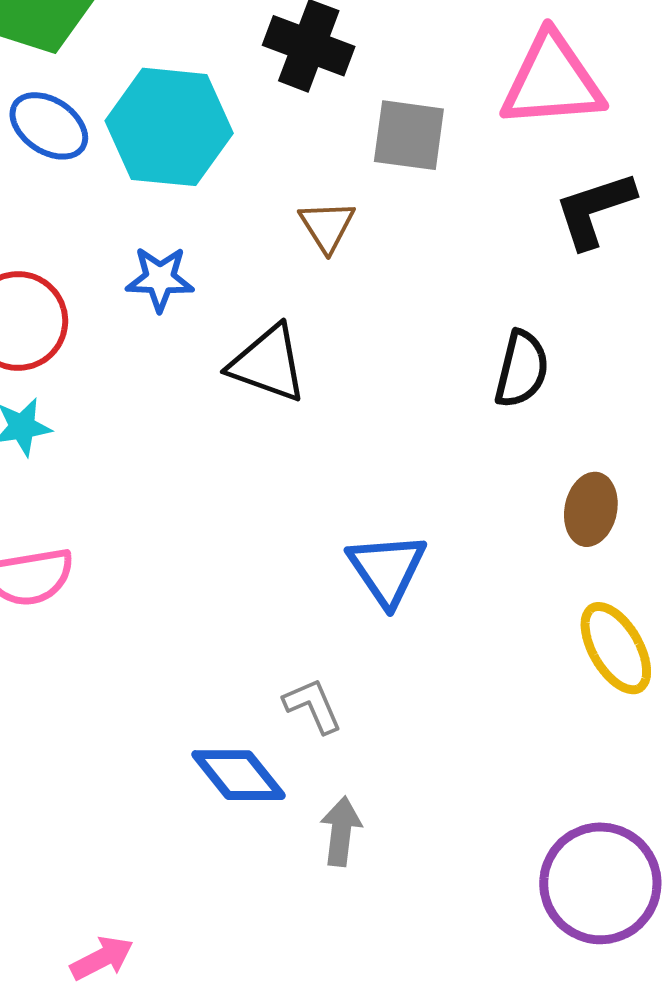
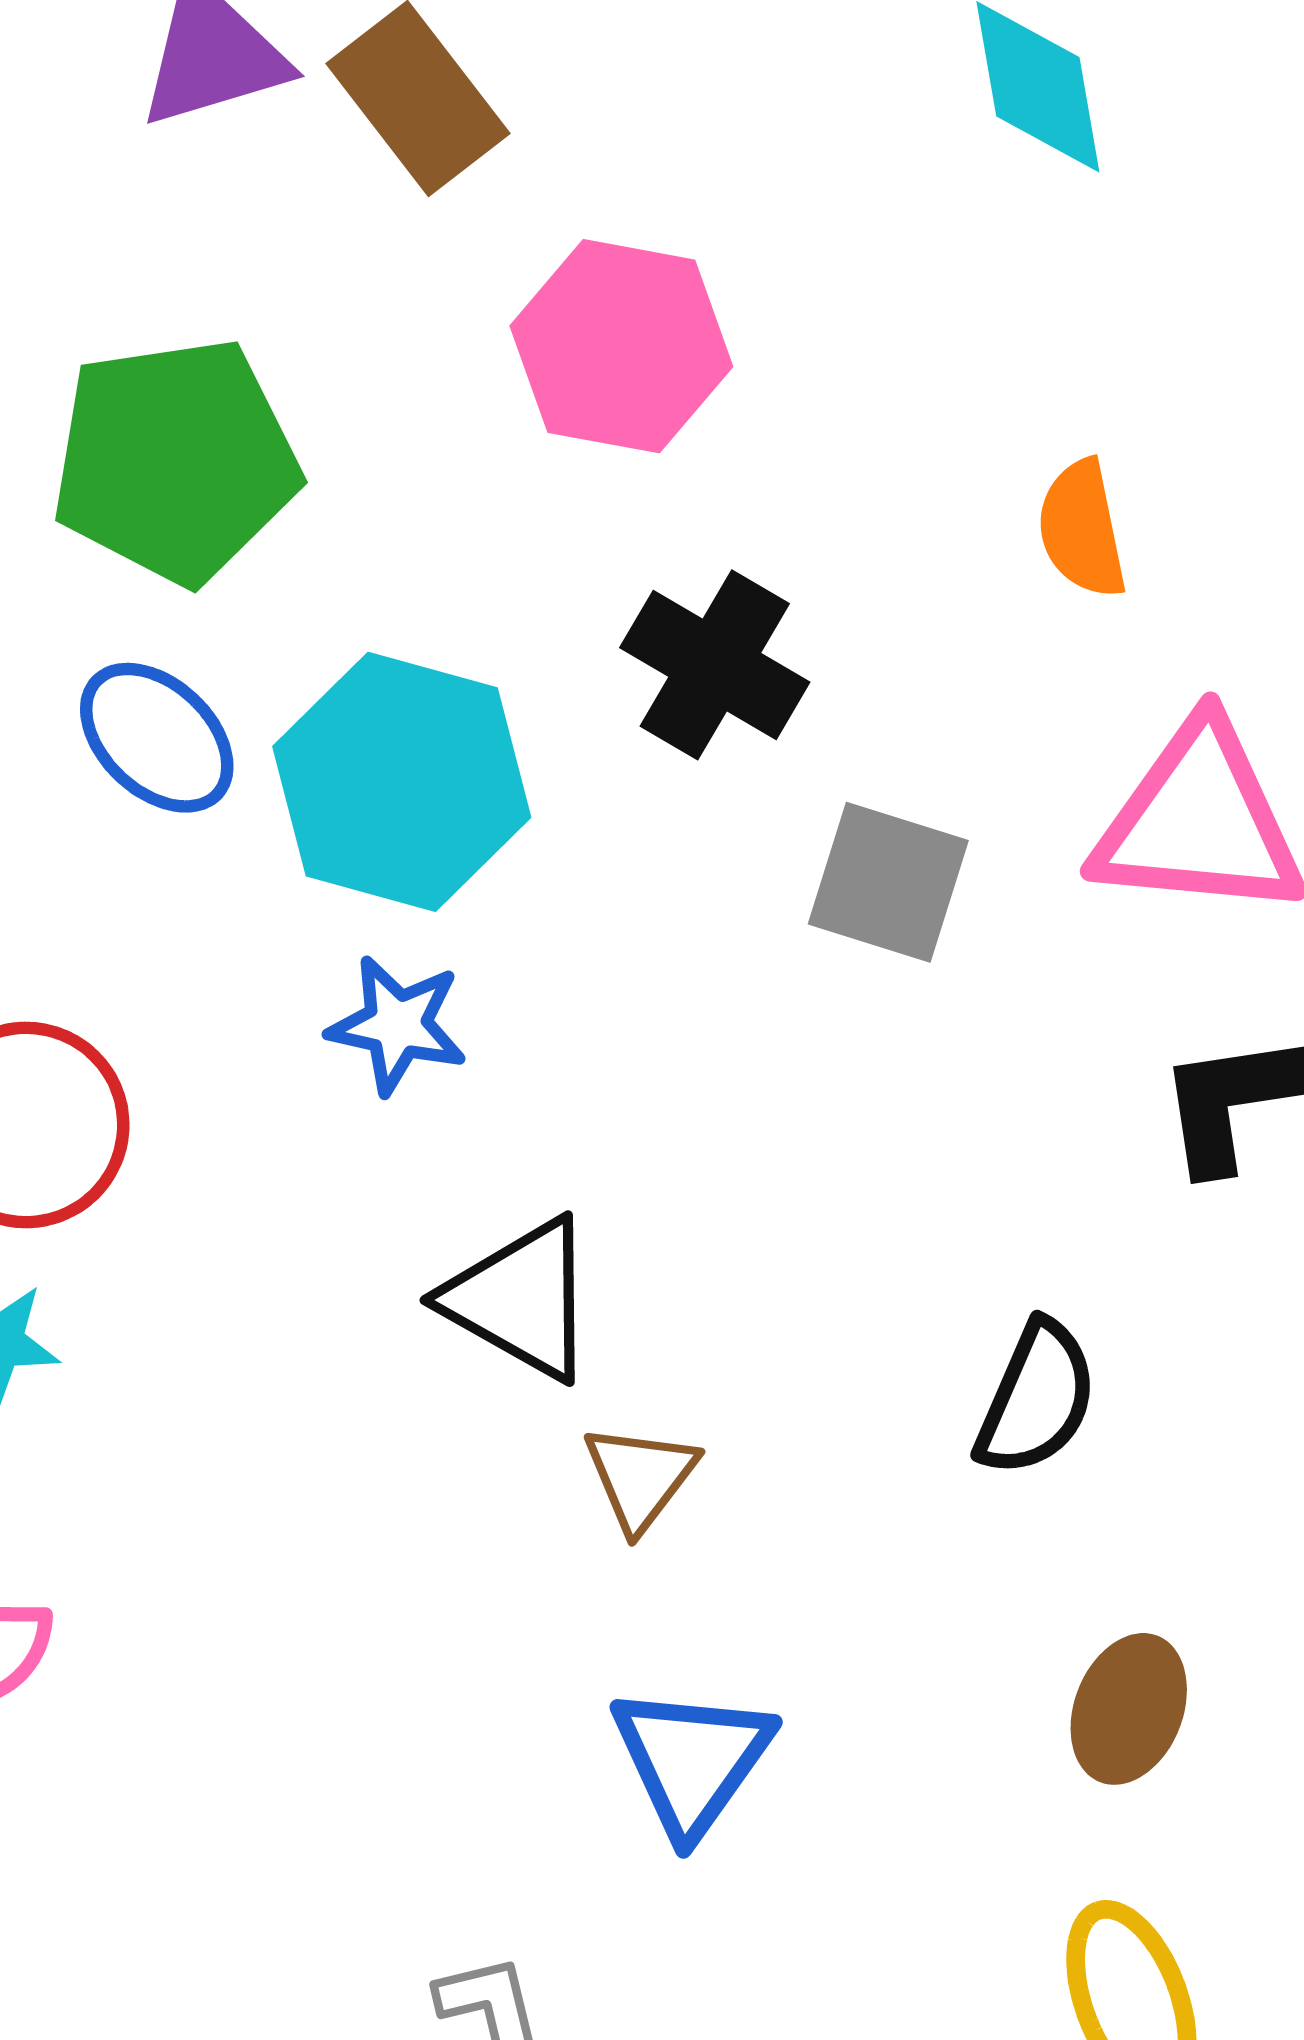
brown triangle: (327, 226) -> (640, 1477), moved
blue star: (160, 279) -> (397, 1025), moved

